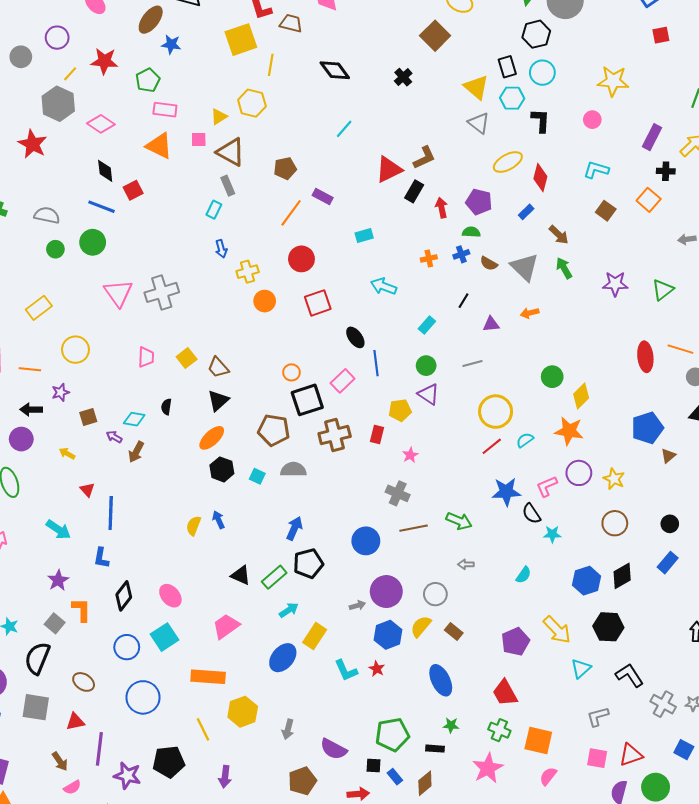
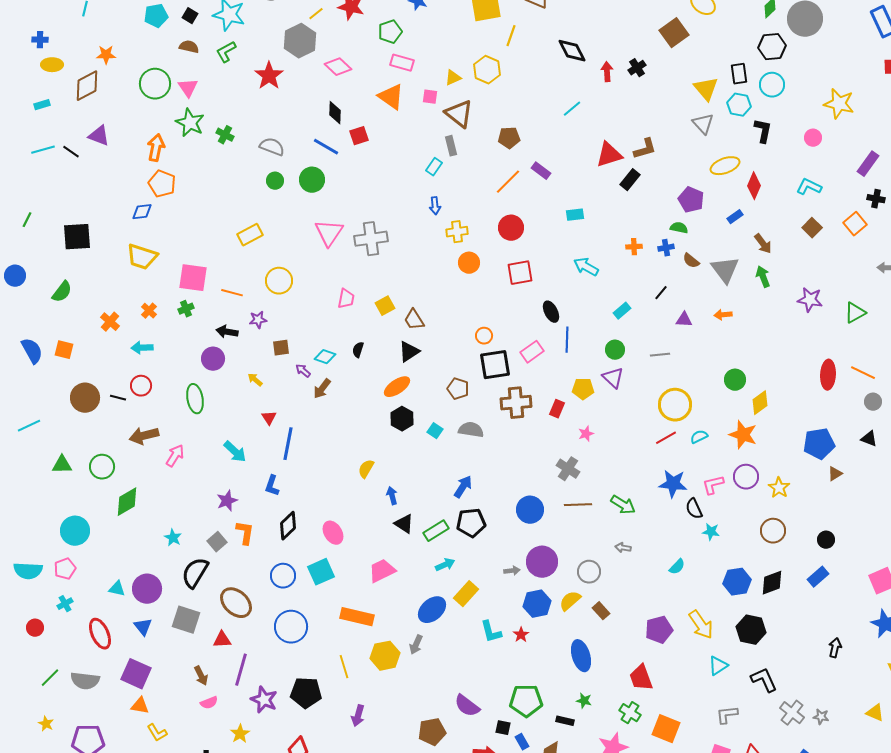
red arrow: (442, 208) -> (607, 72), moved
brown pentagon: (274, 430) -> (458, 389), size x0.7
blue arrow: (218, 520) -> (392, 496), moved
brown ellipse: (84, 682) -> (236, 603), size x1.5
gray arrow: (288, 729) -> (416, 645), moved

